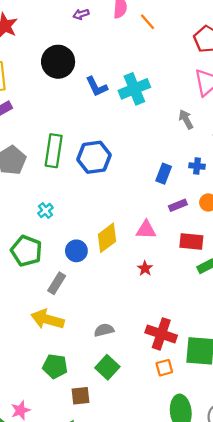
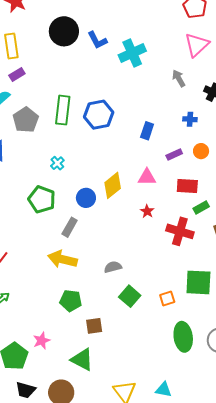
blue L-shape: (97, 87) -> (97, 40), moved
blue rectangle: (164, 174) -> (147, 131), moved
red cross: (161, 334) -> (180, 231), moved
green square: (107, 367) -> (130, 296), moved

